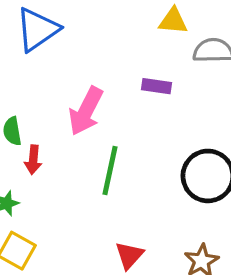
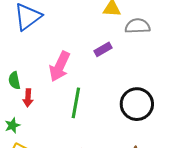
purple rectangle: (157, 86) -> (103, 49), turned -36

